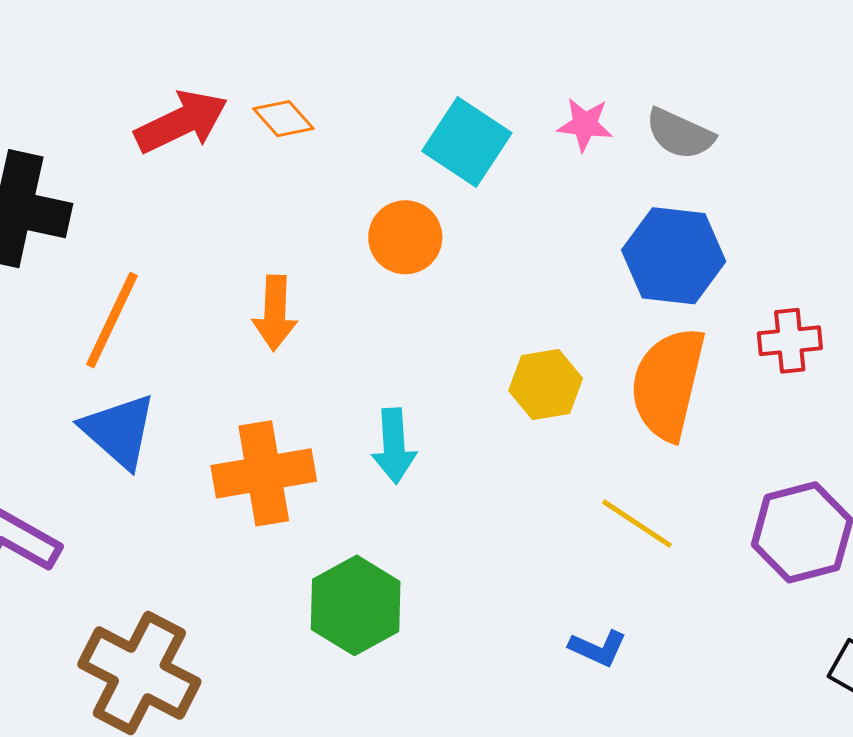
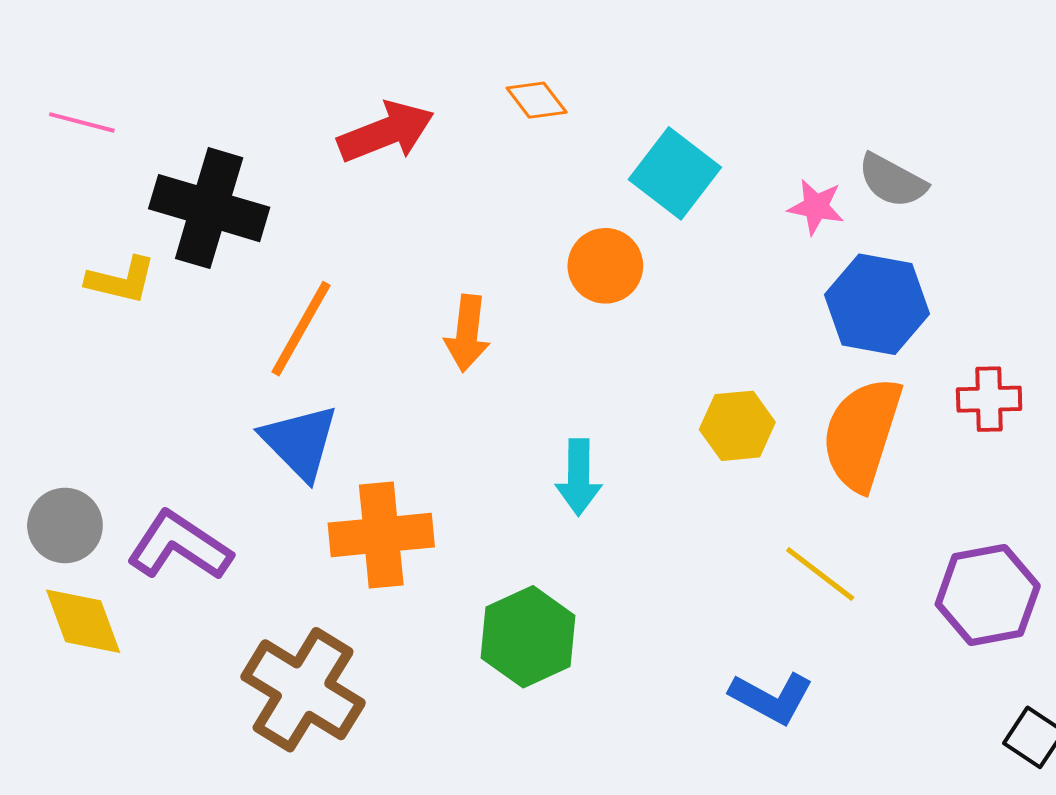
orange diamond: (283, 119) -> (537, 100), moved
pink star: (585, 124) -> (816, 207), moved
orange cross: (264, 473) -> (381, 535), moved
blue L-shape: (598, 648) -> (771, 698), size x1.4

